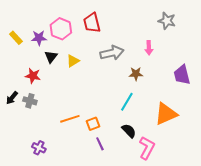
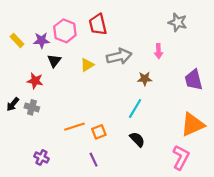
yellow triangle: (73, 61) -> (87, 65), moved
orange triangle: (166, 114) -> (193, 124), moved
purple line: (100, 144) -> (94, 160), moved
pink L-shape: (147, 148) -> (181, 157), moved

